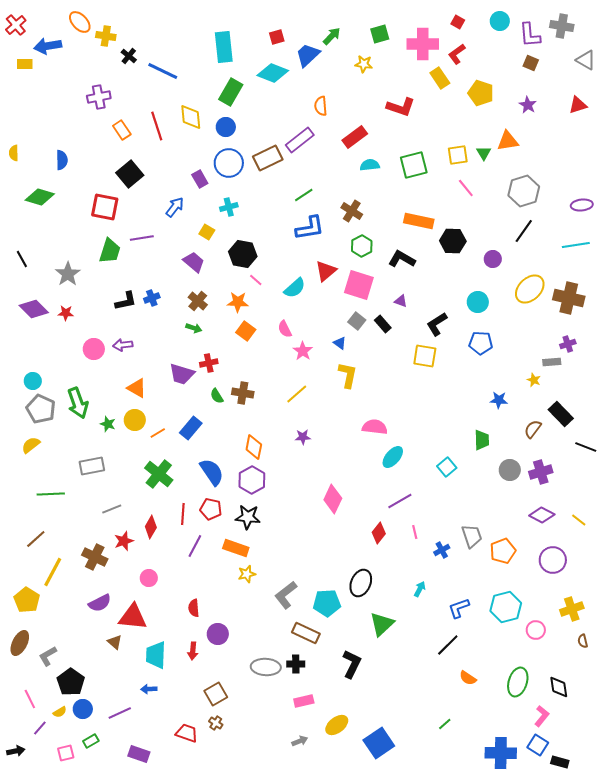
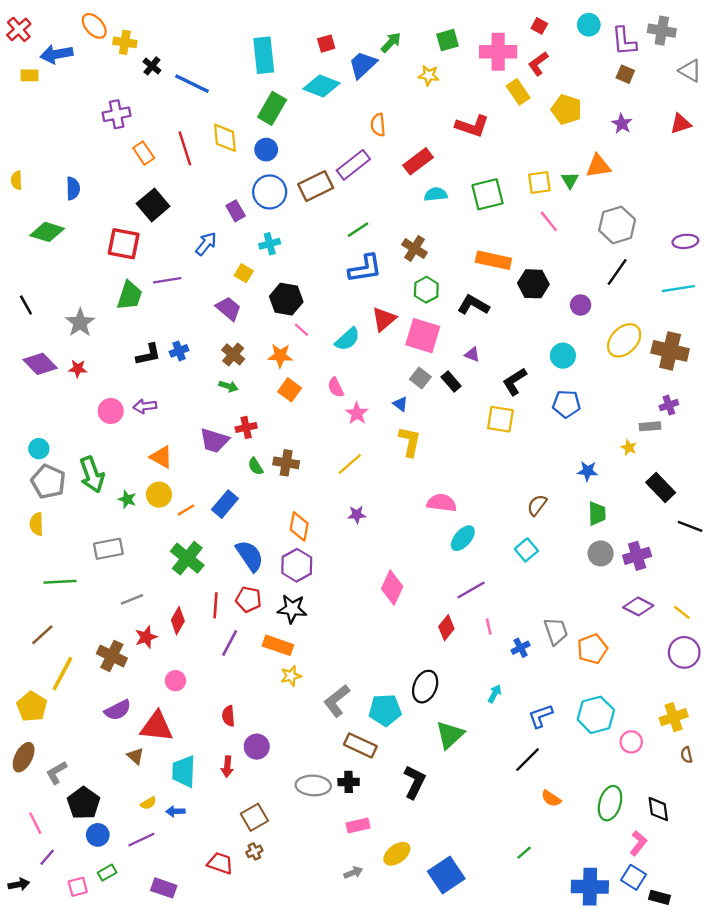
brown semicircle: (533, 429) -> (537, 505), moved
green trapezoid: (482, 440) -> (597, 513), moved
yellow semicircle: (31, 445) -> (37, 524), turned -54
purple circle: (553, 560) -> (684, 652), moved
yellow semicircle: (60, 712) -> (148, 803), moved
brown cross: (216, 723) -> (254, 851), turned 32

